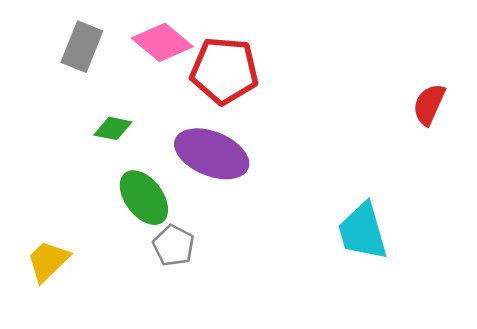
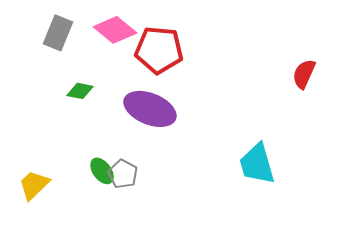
green ellipse: (144, 198) -> (102, 171), moved, size x0.7

